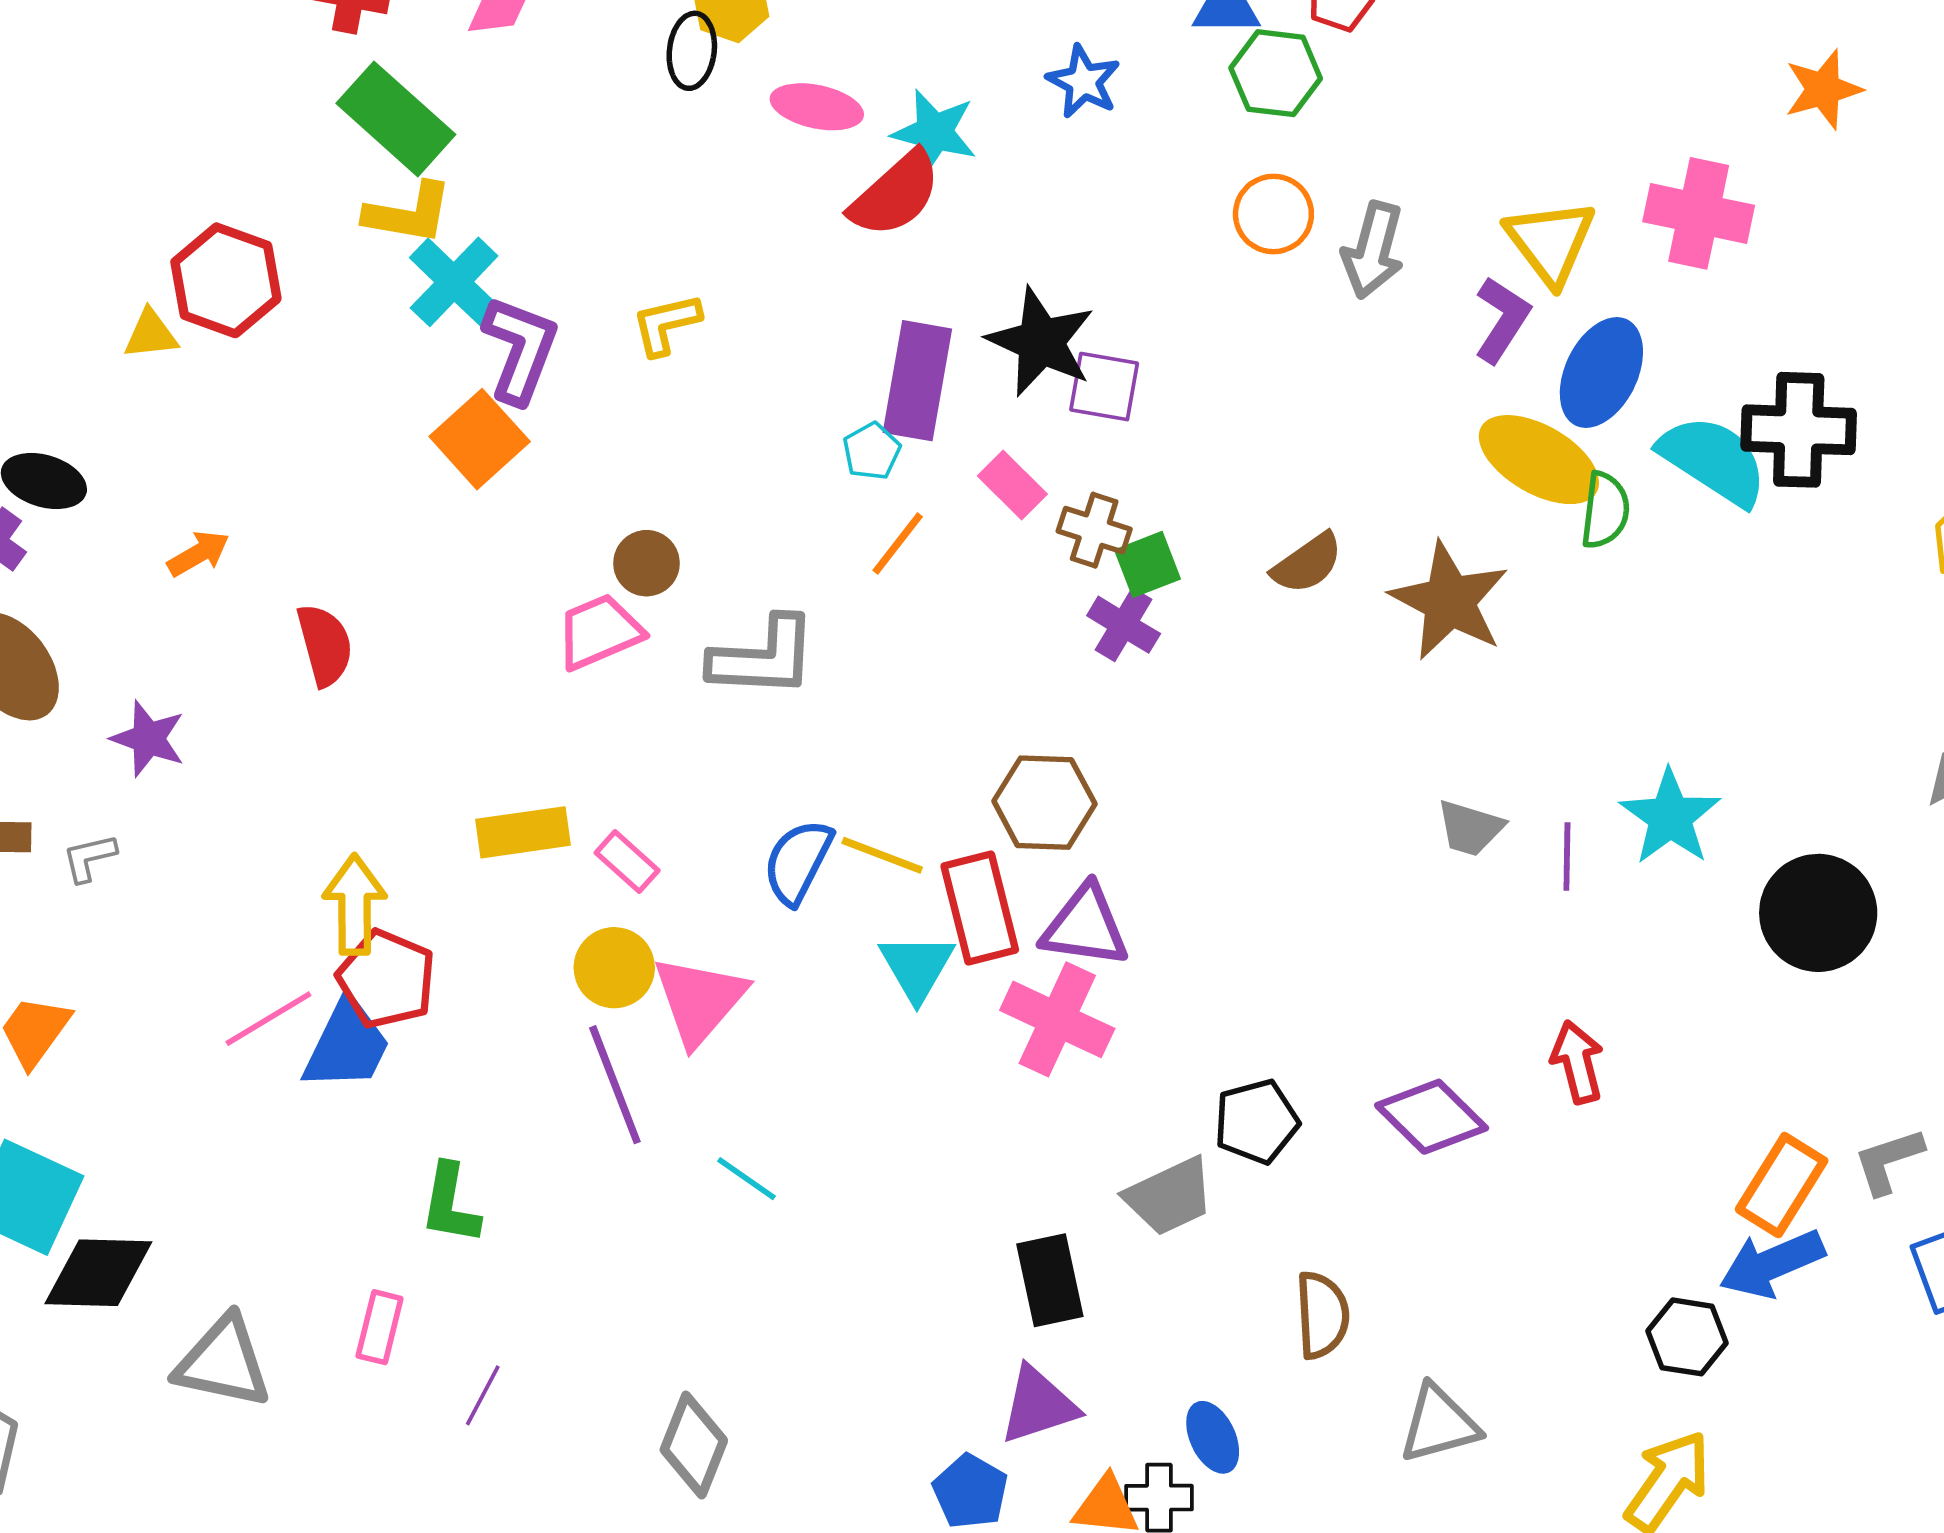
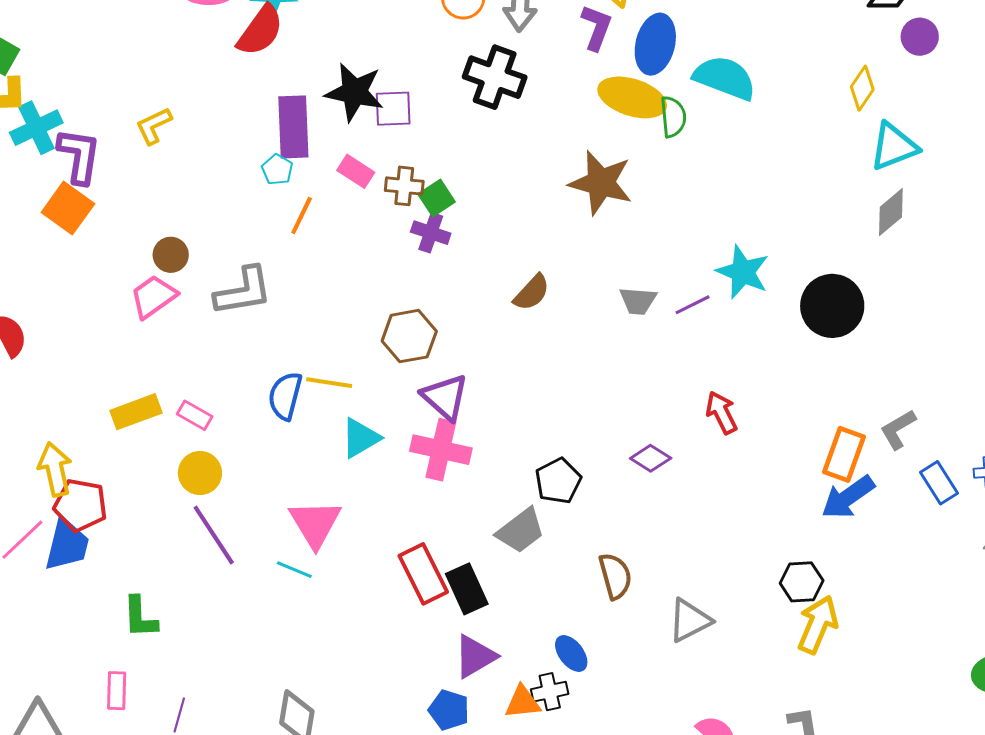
cyan cross: (454, 282) -> (36, 128), turned 33
black cross: (1799, 430) -> (495, 77), moved, turned 30
brown semicircle: (1307, 563) -> (532, 293), moved
purple line: (1567, 857) -> (693, 305), turned 75
red rectangle: (980, 908) -> (423, 574), moved
purple triangle: (1085, 926) -> (445, 397), turned 46
cyan triangle: (917, 967) -> (360, 438), turned 42
pink triangle: (699, 1000) -> (315, 524), moved
purple diamond: (1432, 1117) -> (651, 458), size x0.7
black hexagon: (1687, 1337) -> (802, 582), moved

